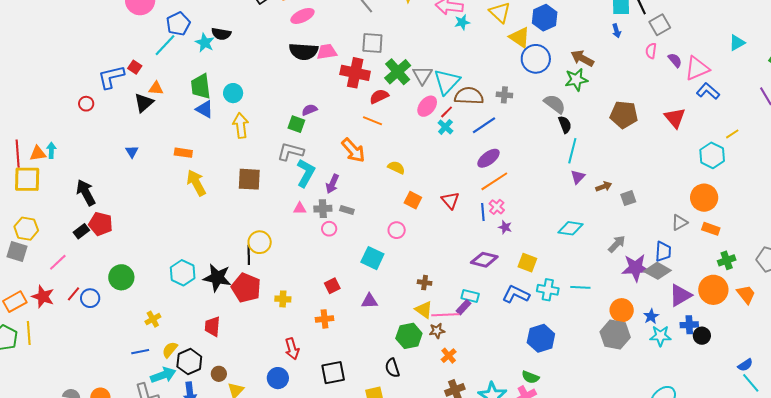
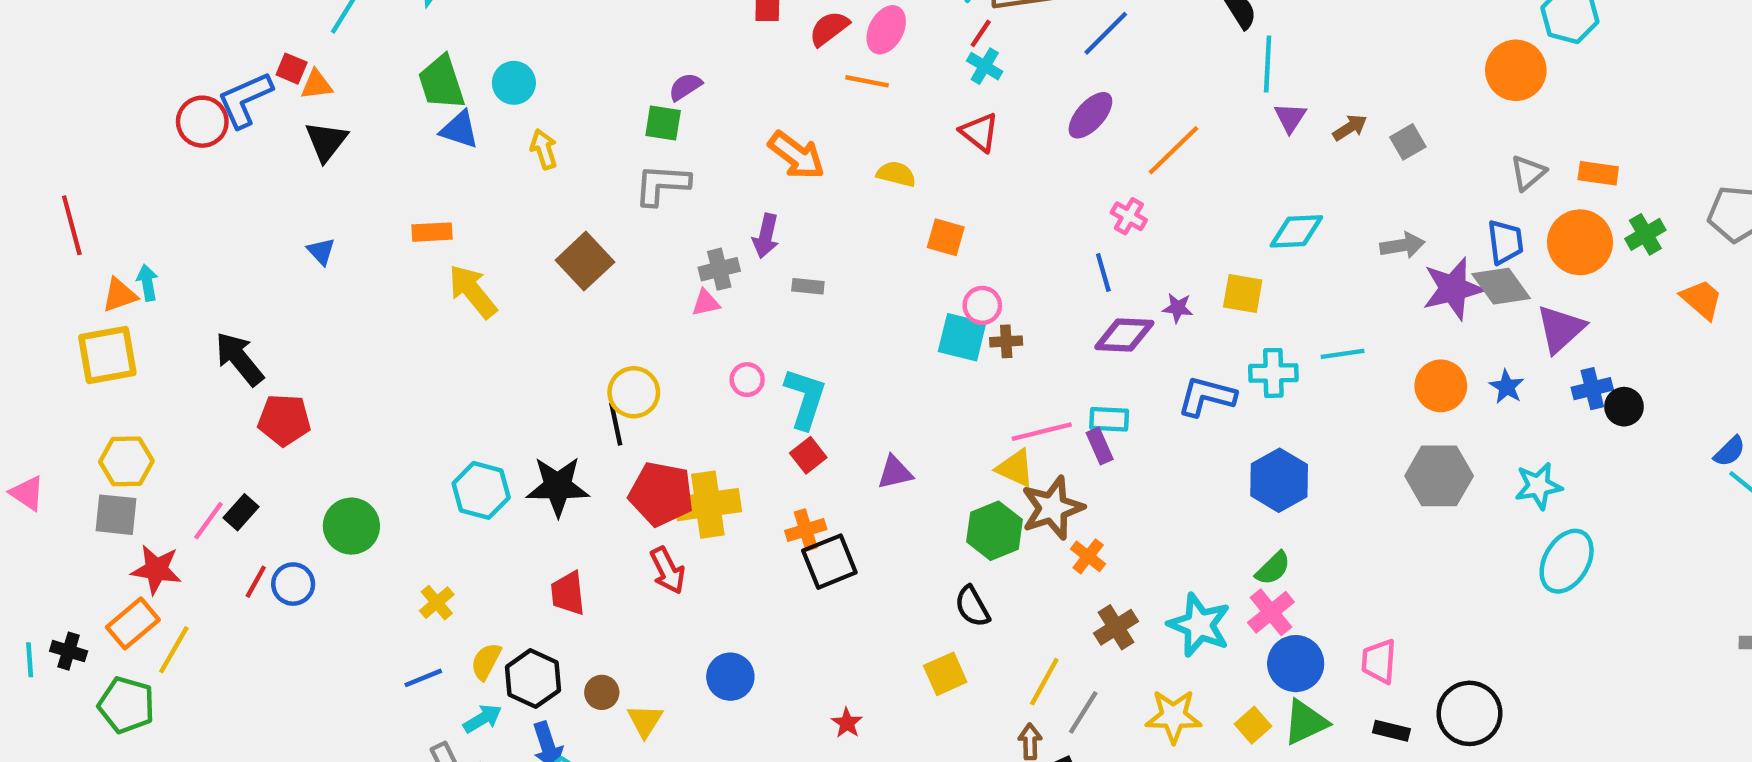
orange triangle: (156, 88) -> (317, 85), moved
red circle: (86, 104) -> (202, 122), moved, size x1.5
pink ellipse: (427, 106) -> (886, 30), moved
orange line: (373, 121) -> (867, 81), moved
yellow arrow: (241, 125) -> (544, 149), size x0.7
blue line: (484, 125) -> (1106, 33), moved
red line: (18, 154) -> (72, 225), moved
cyan L-shape: (306, 173) -> (805, 398), moved
brown square: (249, 179) -> (585, 261), turned -35
orange line: (494, 181) -> (1174, 150), moved
orange circle: (704, 198) -> (1516, 70), moved
red triangle: (450, 200) -> (979, 132), moved
gray cross: (323, 209) -> (719, 269), moved
blue line: (483, 212) -> (1103, 273), moved
purple star: (505, 227) -> (1178, 308), moved
pink circle: (329, 229) -> (747, 380), moved
pink circle: (397, 230) -> (982, 305), moved
black rectangle: (81, 231) -> (241, 512), moved
gray arrow: (617, 244) -> (1402, 245), turned 48
cyan square: (372, 258) -> (962, 337), moved
yellow square: (527, 263) -> (1243, 293), moved
gray diamond: (657, 271) -> (1501, 286), turned 36
brown cross: (425, 283) -> (1006, 341), moved
red pentagon: (246, 288) -> (661, 494), moved
orange circle: (713, 290) -> (1580, 242), moved
red star: (43, 297) -> (156, 570), moved
yellow cross: (283, 299) -> (708, 505), size x1.8
purple rectangle: (464, 307) -> (1100, 446), turned -56
pink line: (445, 315) -> (1042, 432), moved
brown star: (437, 331) -> (1052, 508), size x1.8
yellow line: (29, 333) -> (174, 650), moved, turned 45
gray hexagon: (615, 335) -> (1439, 476), moved
cyan star: (660, 336) -> (1538, 486), moved
red arrow: (292, 349) -> (668, 570), moved
black square: (333, 373) -> (829, 562), moved
cyan arrow: (163, 375) -> (483, 719), size x0.7
green semicircle: (530, 377) -> (1273, 568), turned -54

